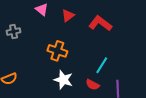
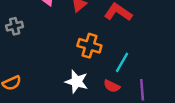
orange cross: (57, 51) -> (89, 46), moved

